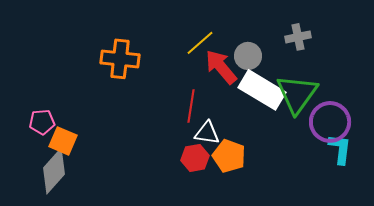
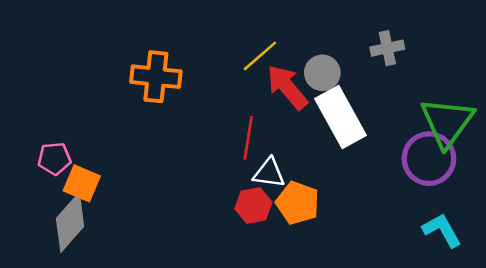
white rectangle: (262, 90) -> (341, 117), turned 30
green triangle: (297, 94) -> (447, 122), moved
cyan L-shape: (340, 149) -> (442, 230), moved, turned -36

